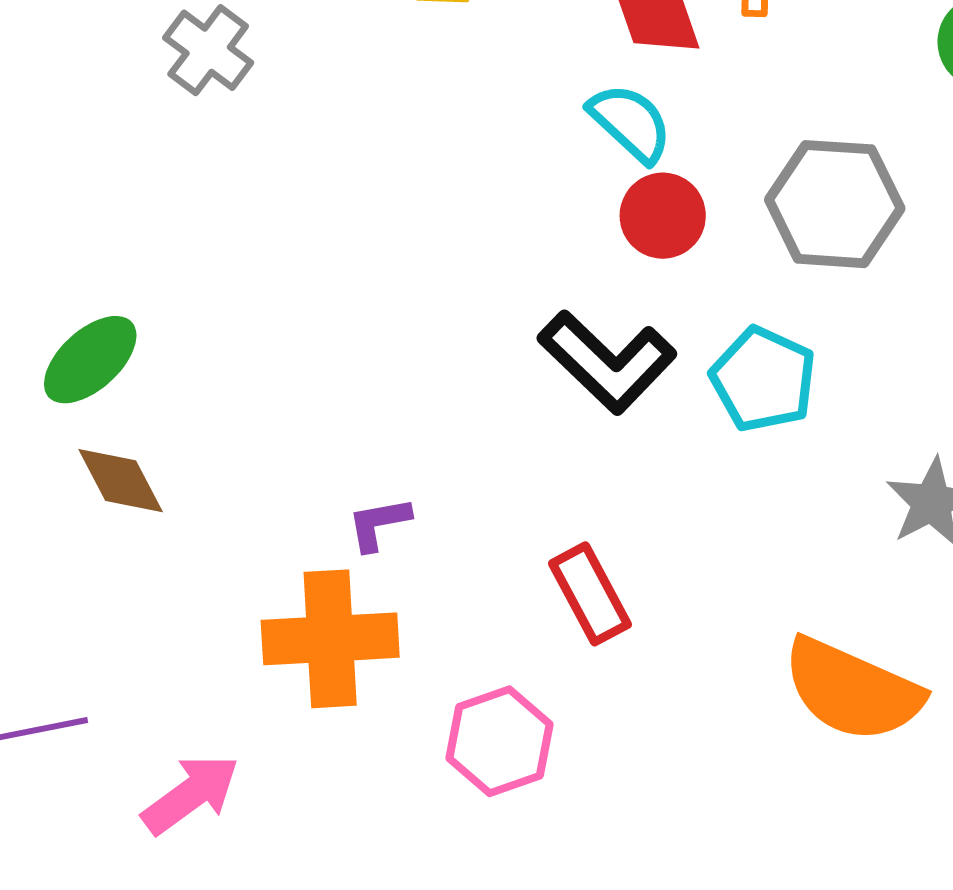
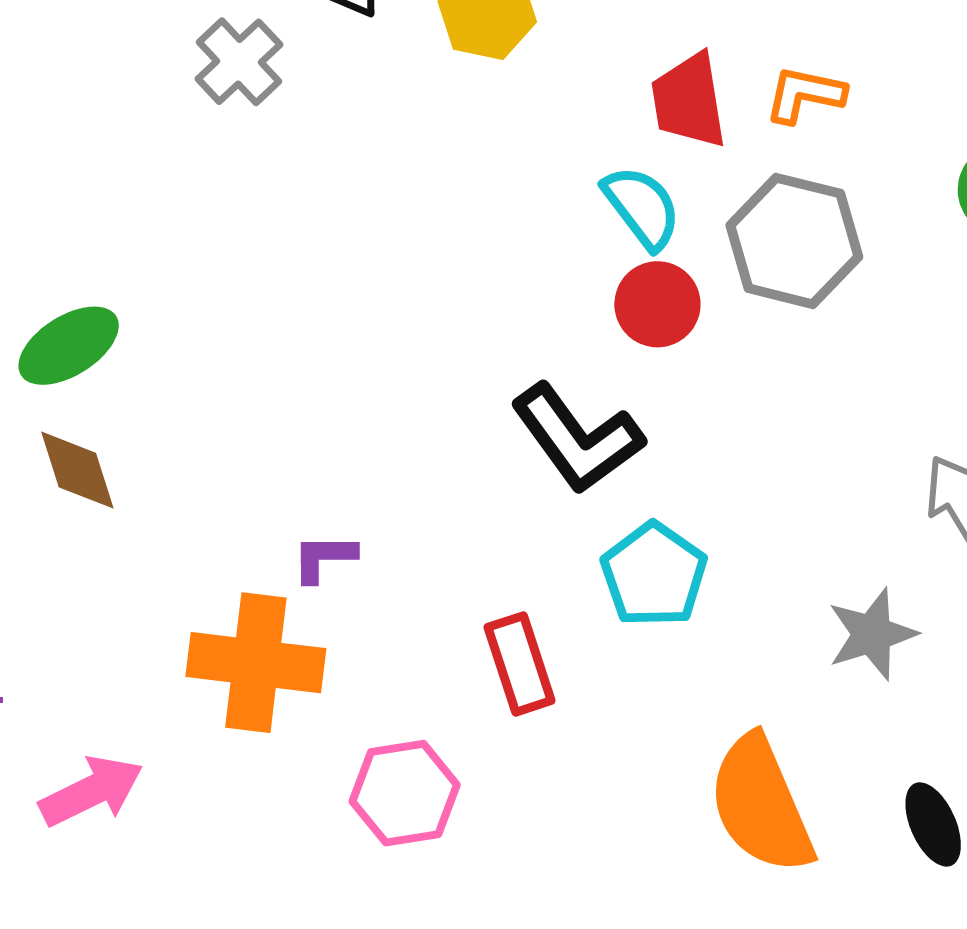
gray hexagon: (835, 204) -> (794, 241), moved
cyan pentagon: (763, 379) -> (654, 575), moved
orange semicircle: (852, 690) -> (761, 805), turned 33

